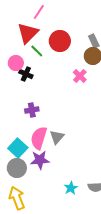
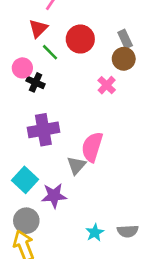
red triangle: (28, 33) -> (38, 28), size x0.7
purple cross: (32, 110) -> (43, 130), size x1.6
pink semicircle: (39, 138) -> (92, 147), moved
gray circle: (17, 168) -> (26, 221), moved

